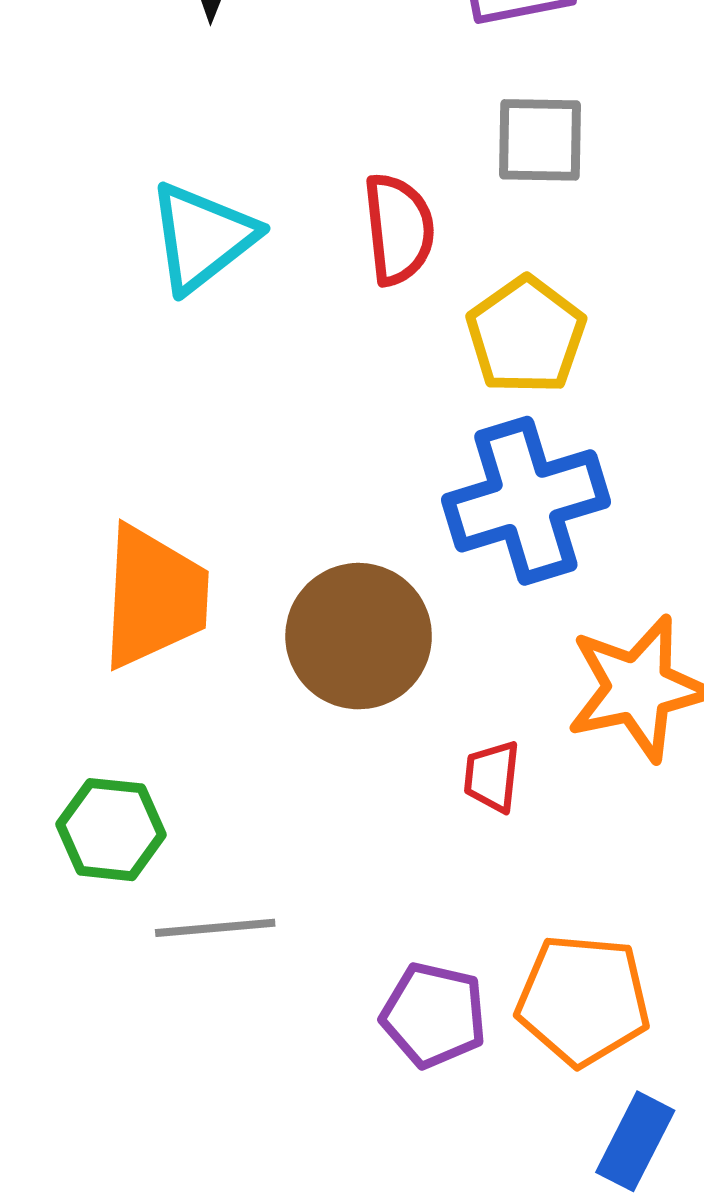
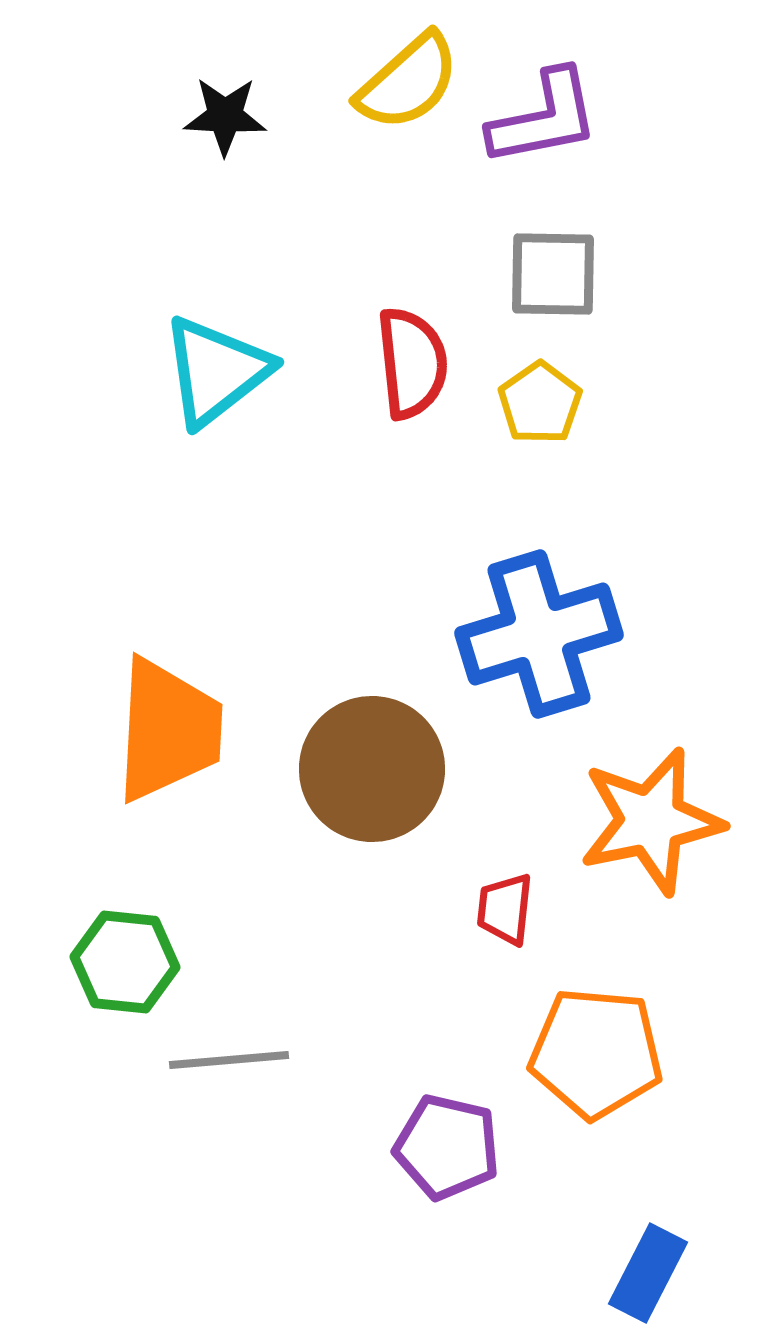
yellow pentagon: (526, 335) -> (540, 403), moved, size x0.7
orange pentagon: (583, 1000) -> (596, 1053), moved

